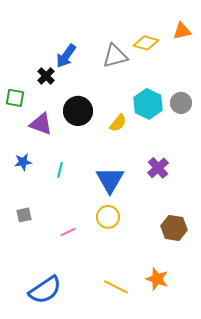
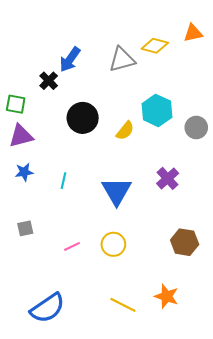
gray circle: (181, 103) -> (196, 127), moved
purple triangle: (41, 124) -> (21, 136), moved, turned -35
yellow circle: (108, 217) -> (113, 244), moved

